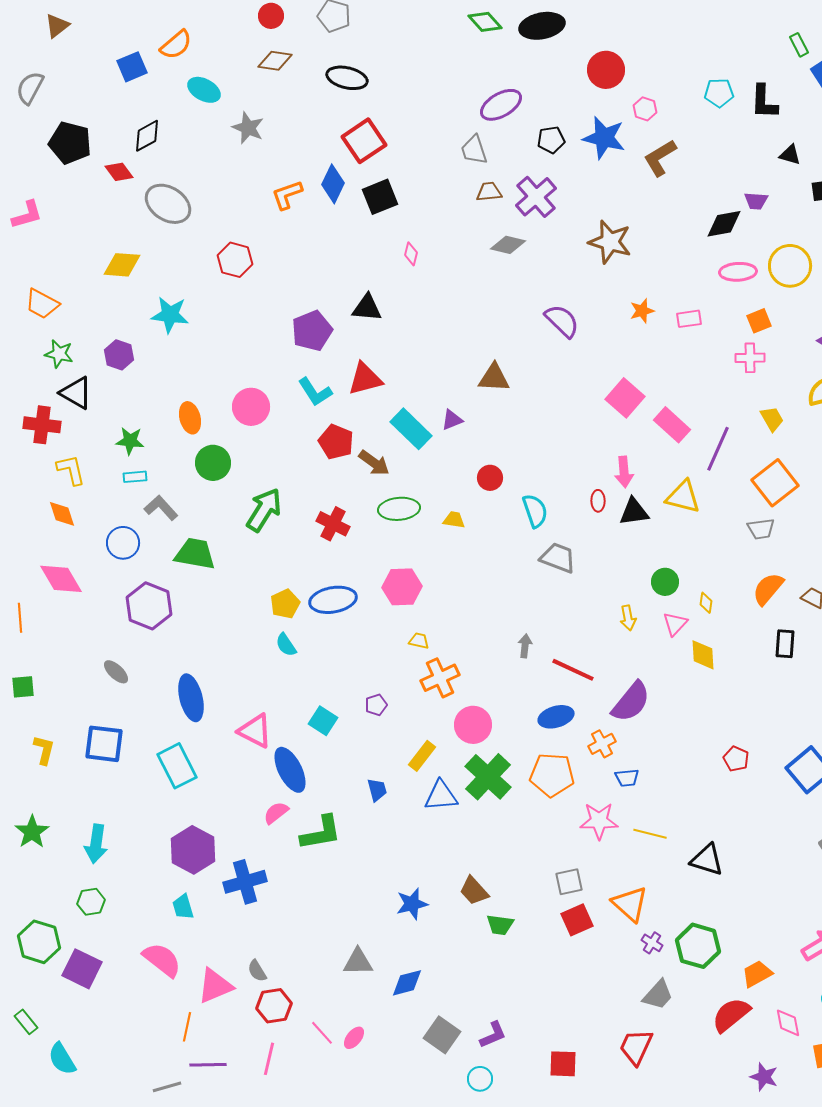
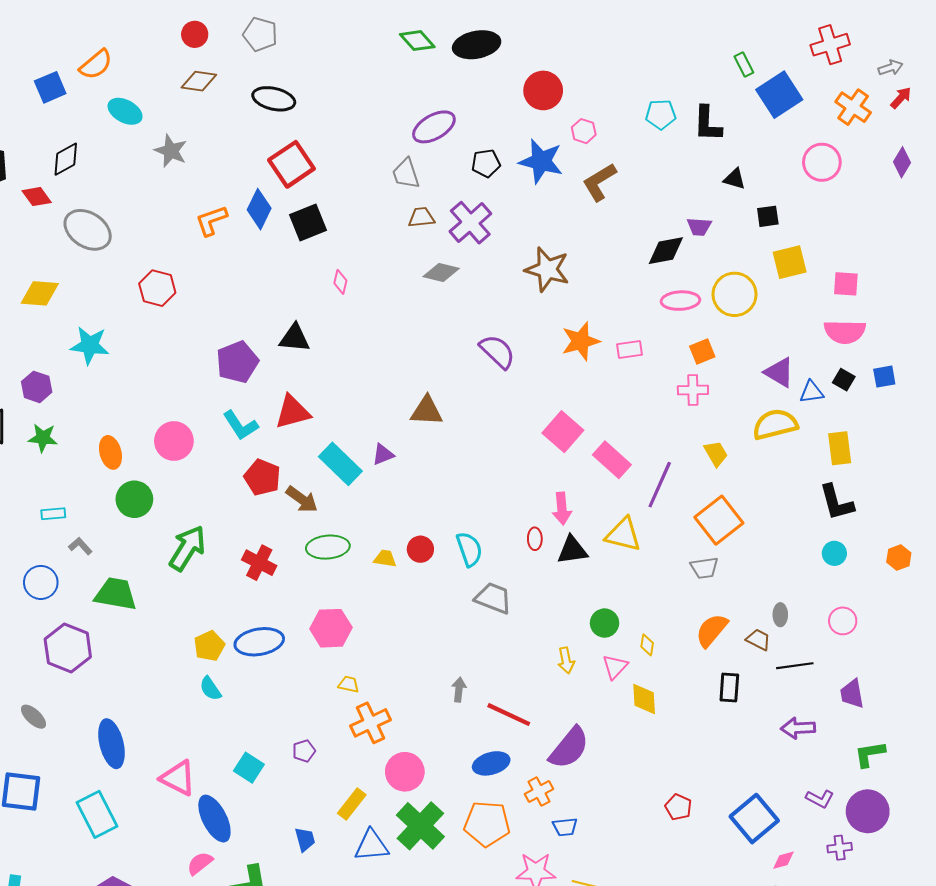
orange star: (642, 311) -> (581, 341), size x1.5
green star: (130, 441) -> (43, 438), moved
red circle: (490, 478) -> (420, 549), moved
gray L-shape: (161, 508) -> (80, 546), size x0.7

